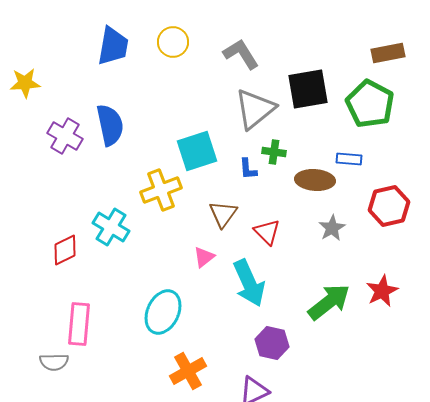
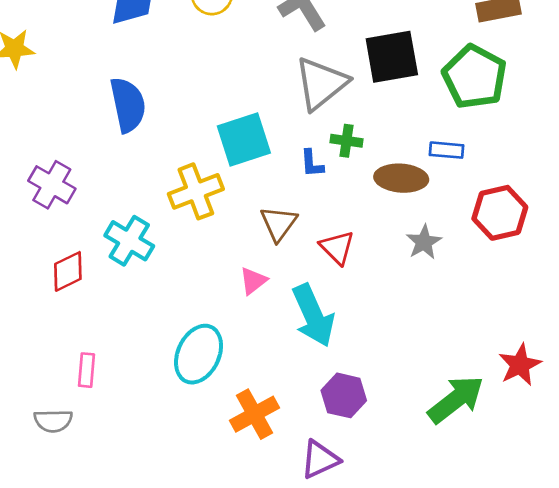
purple cross: (65, 136) -> (52, 185), moved
red star: (382, 291) -> (520, 365), moved
green arrow: (329, 302) -> (456, 399), moved
pink rectangle: (79, 324) -> (87, 370), size x0.6
orange cross: (188, 371) -> (255, 414), moved

